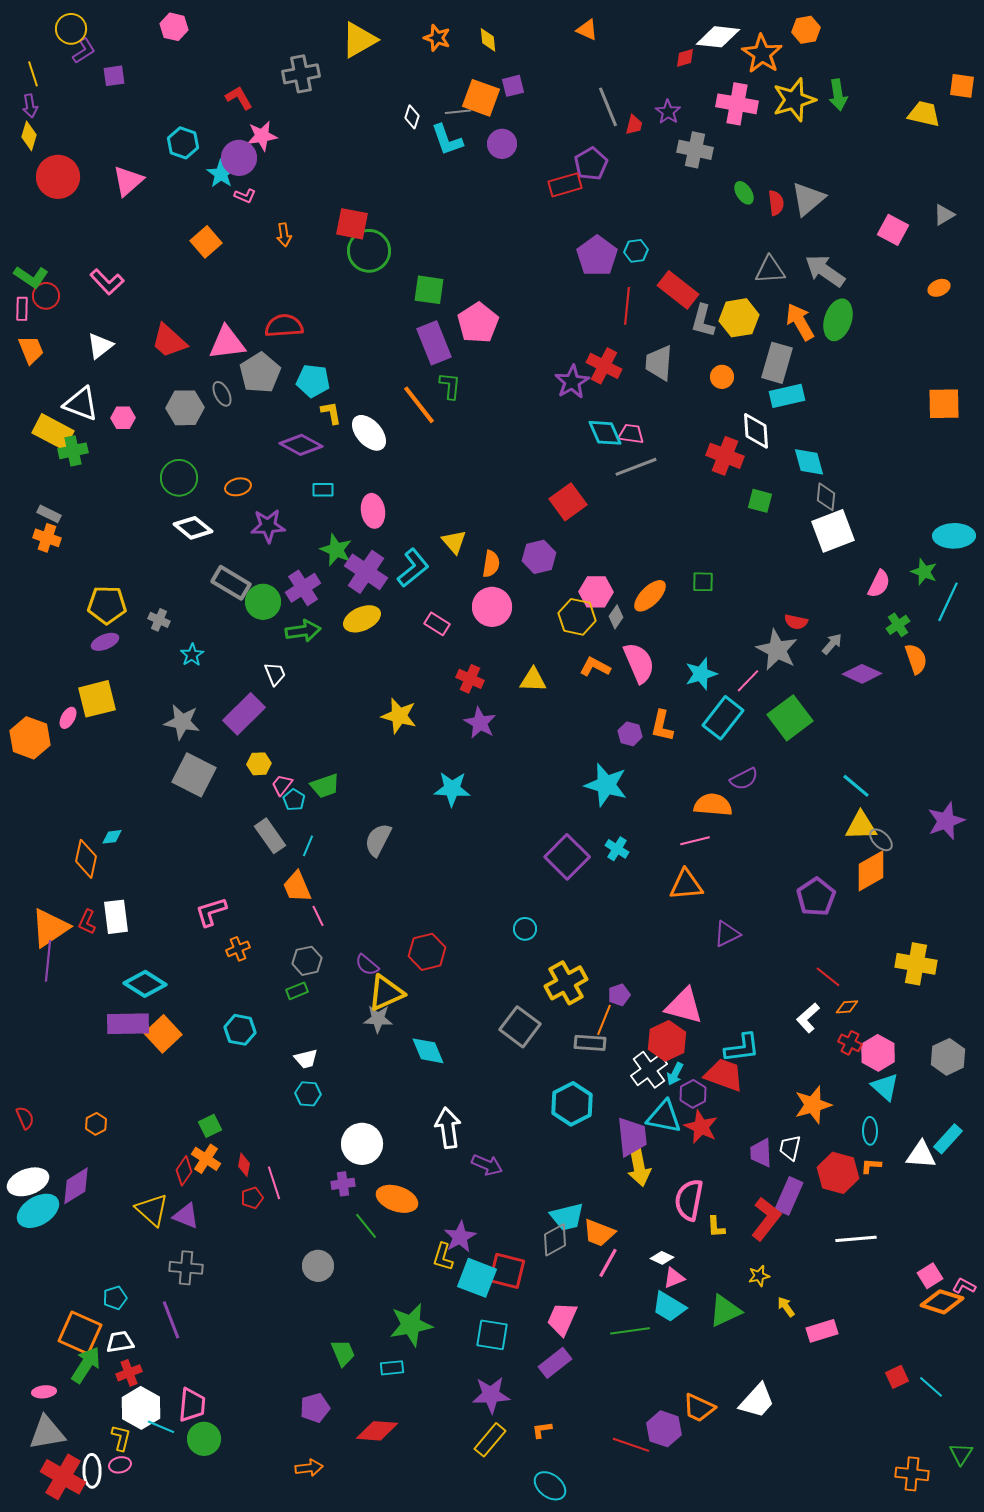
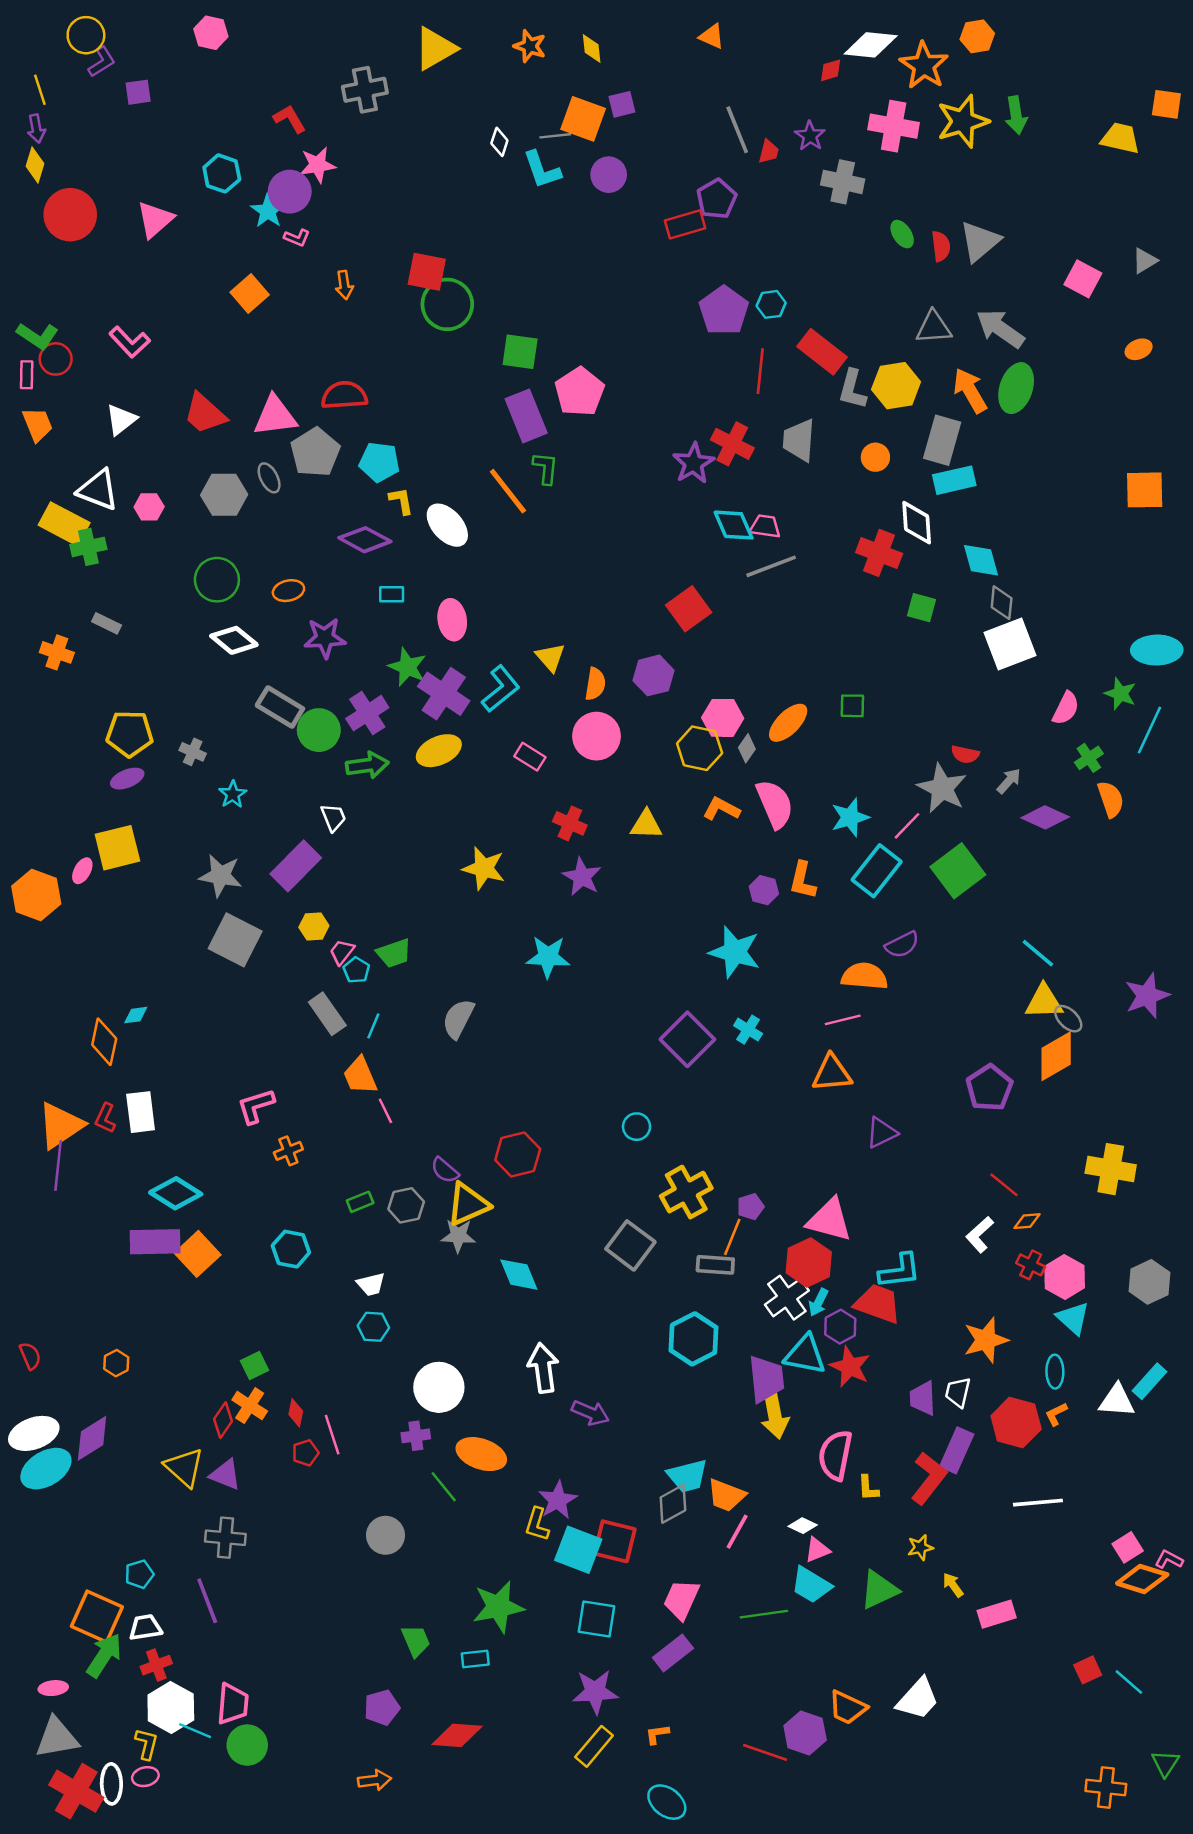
gray rectangle: (49, 514) -> (107, 623), moved
gray hexagon: (307, 961) -> (406, 1205), moved
orange L-shape: (871, 1166) -> (1056, 1414), turned -30

